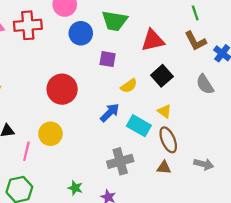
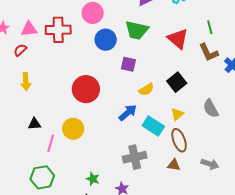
red triangle: (153, 40) -> (178, 39), moved, turned 50
gray semicircle: (205, 84) -> (211, 109), moved
yellow triangle: (165, 111) -> (177, 114), turned 40

